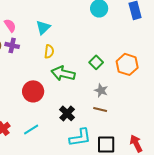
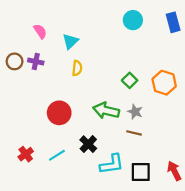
pink semicircle: (10, 25) -> (40, 31), moved
green arrow: (63, 73) -> (106, 111), moved
black cross: (67, 113) -> (88, 144), moved

